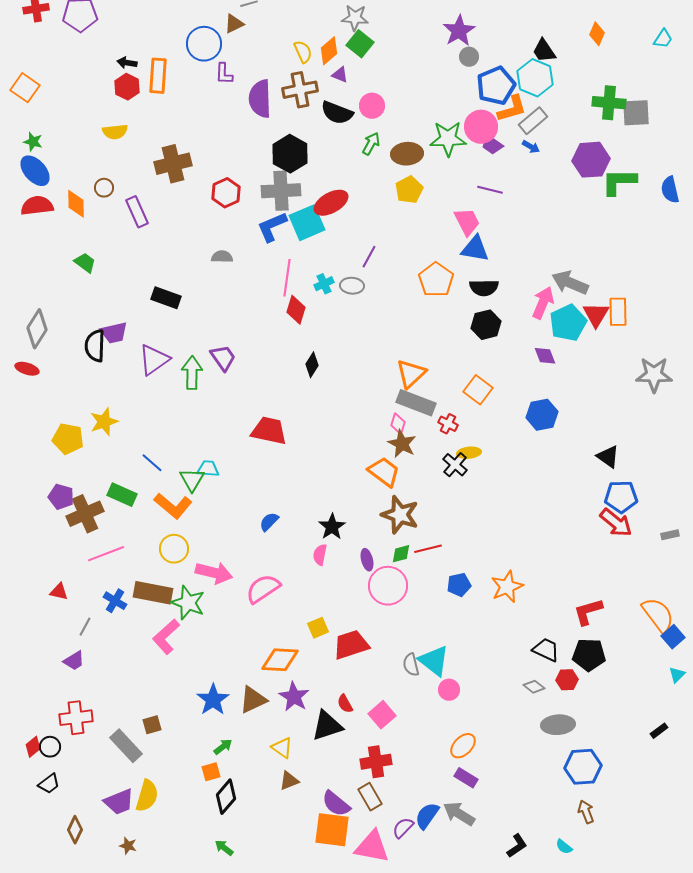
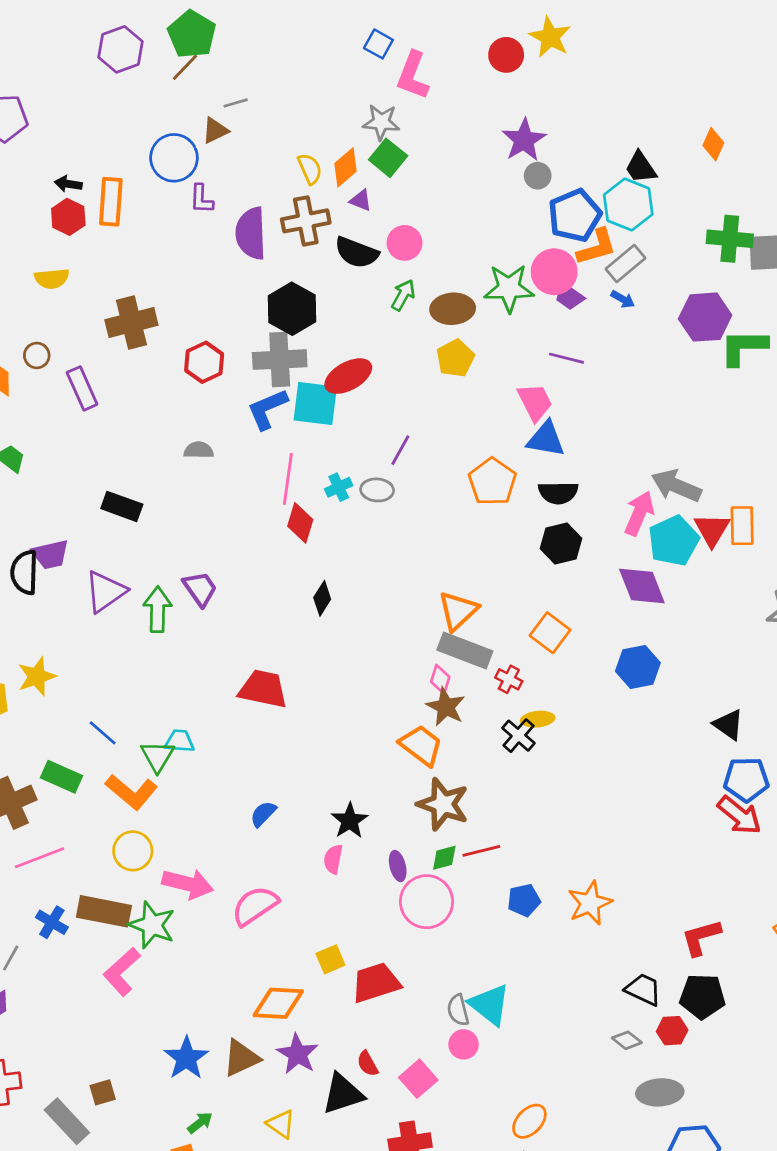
cyan square: (307, 223) -> (315, 403), turned 30
purple diamond: (545, 356) -> (642, 586), size x1.6
pink circle: (449, 690) -> (464, 1044), moved

